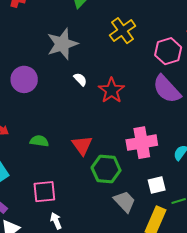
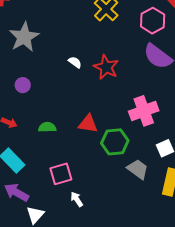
gray star: (62, 44) -> (24, 37), moved
purple circle: (24, 79) -> (23, 85), moved, size x0.6
red triangle: (82, 145) -> (88, 124), turned -35

